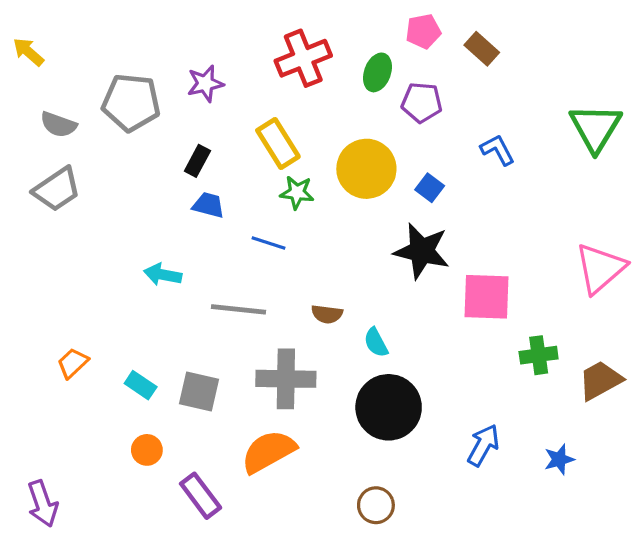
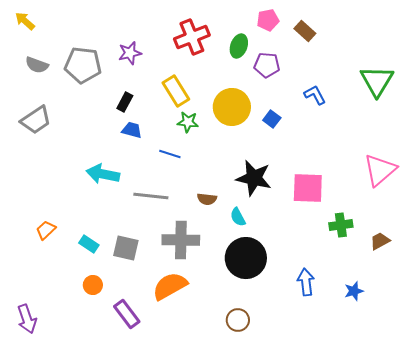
yellow arrow: (28, 52) -> (25, 21), moved
gray semicircle: (58, 125) -> (37, 65), moved
black star: (422, 251) -> (254, 178), moved
cyan arrow: (163, 275) -> (103, 174), size x1.4
brown trapezoid: (600, 380) -> (380, 241), size x0.7
blue arrow: (483, 445) -> (306, 282), turned -36

